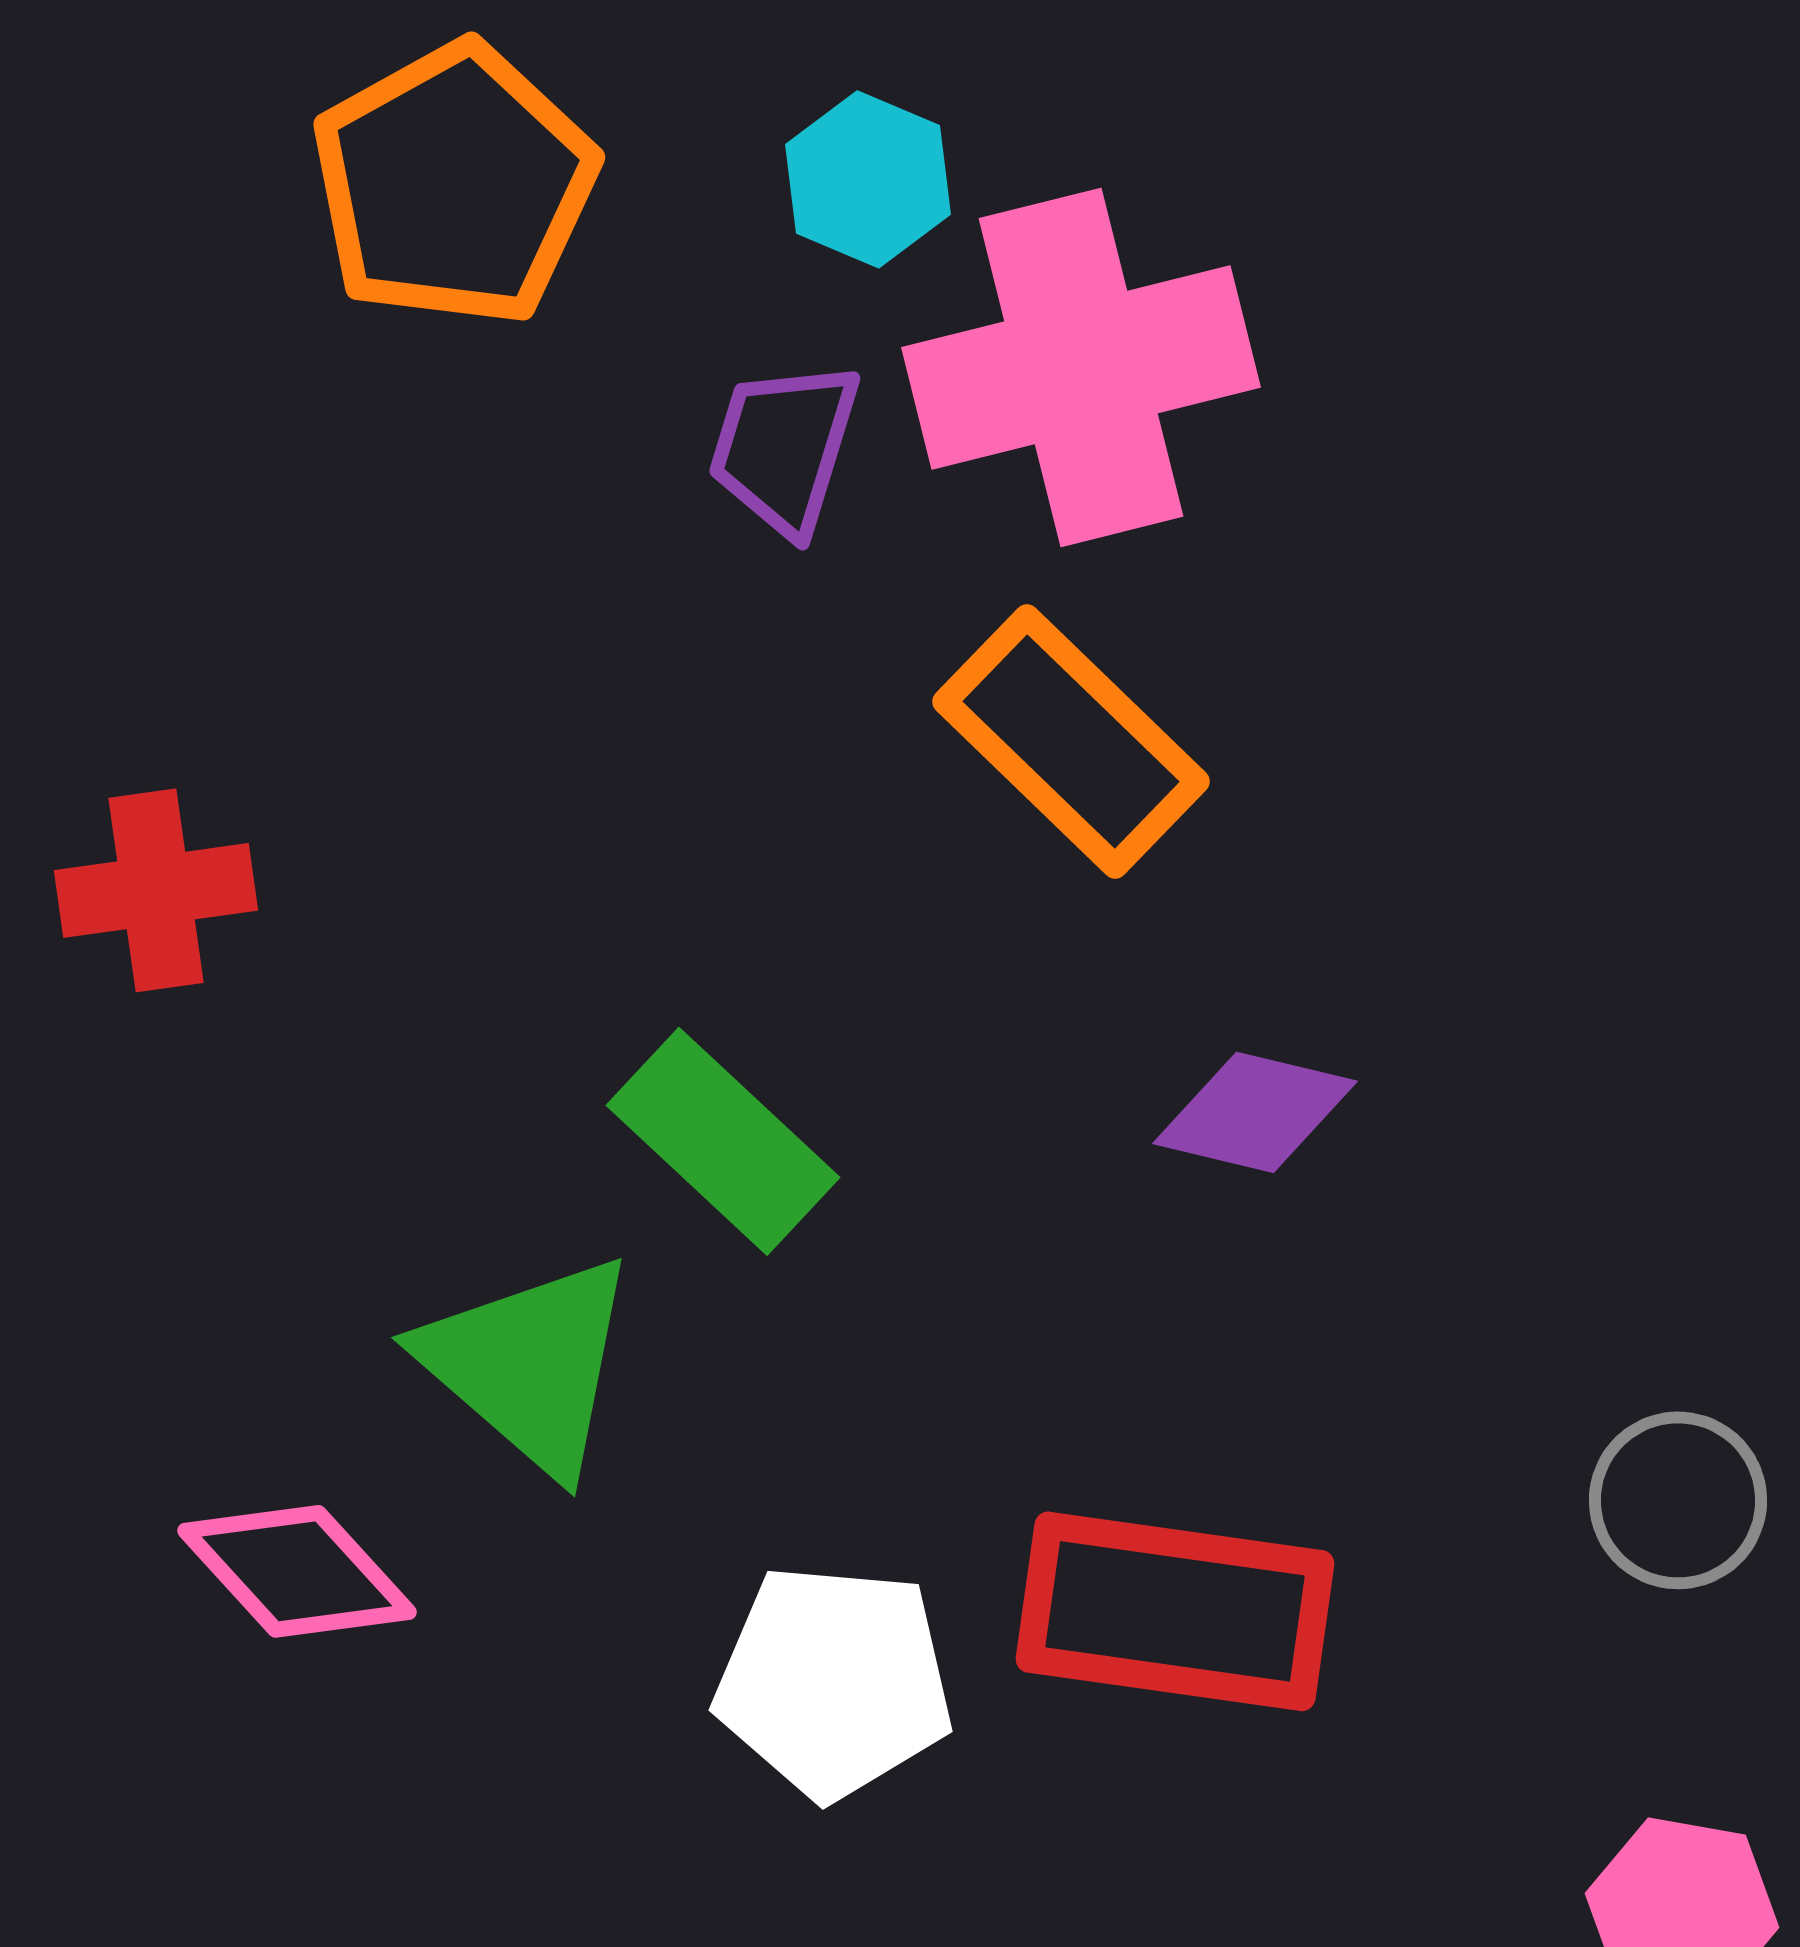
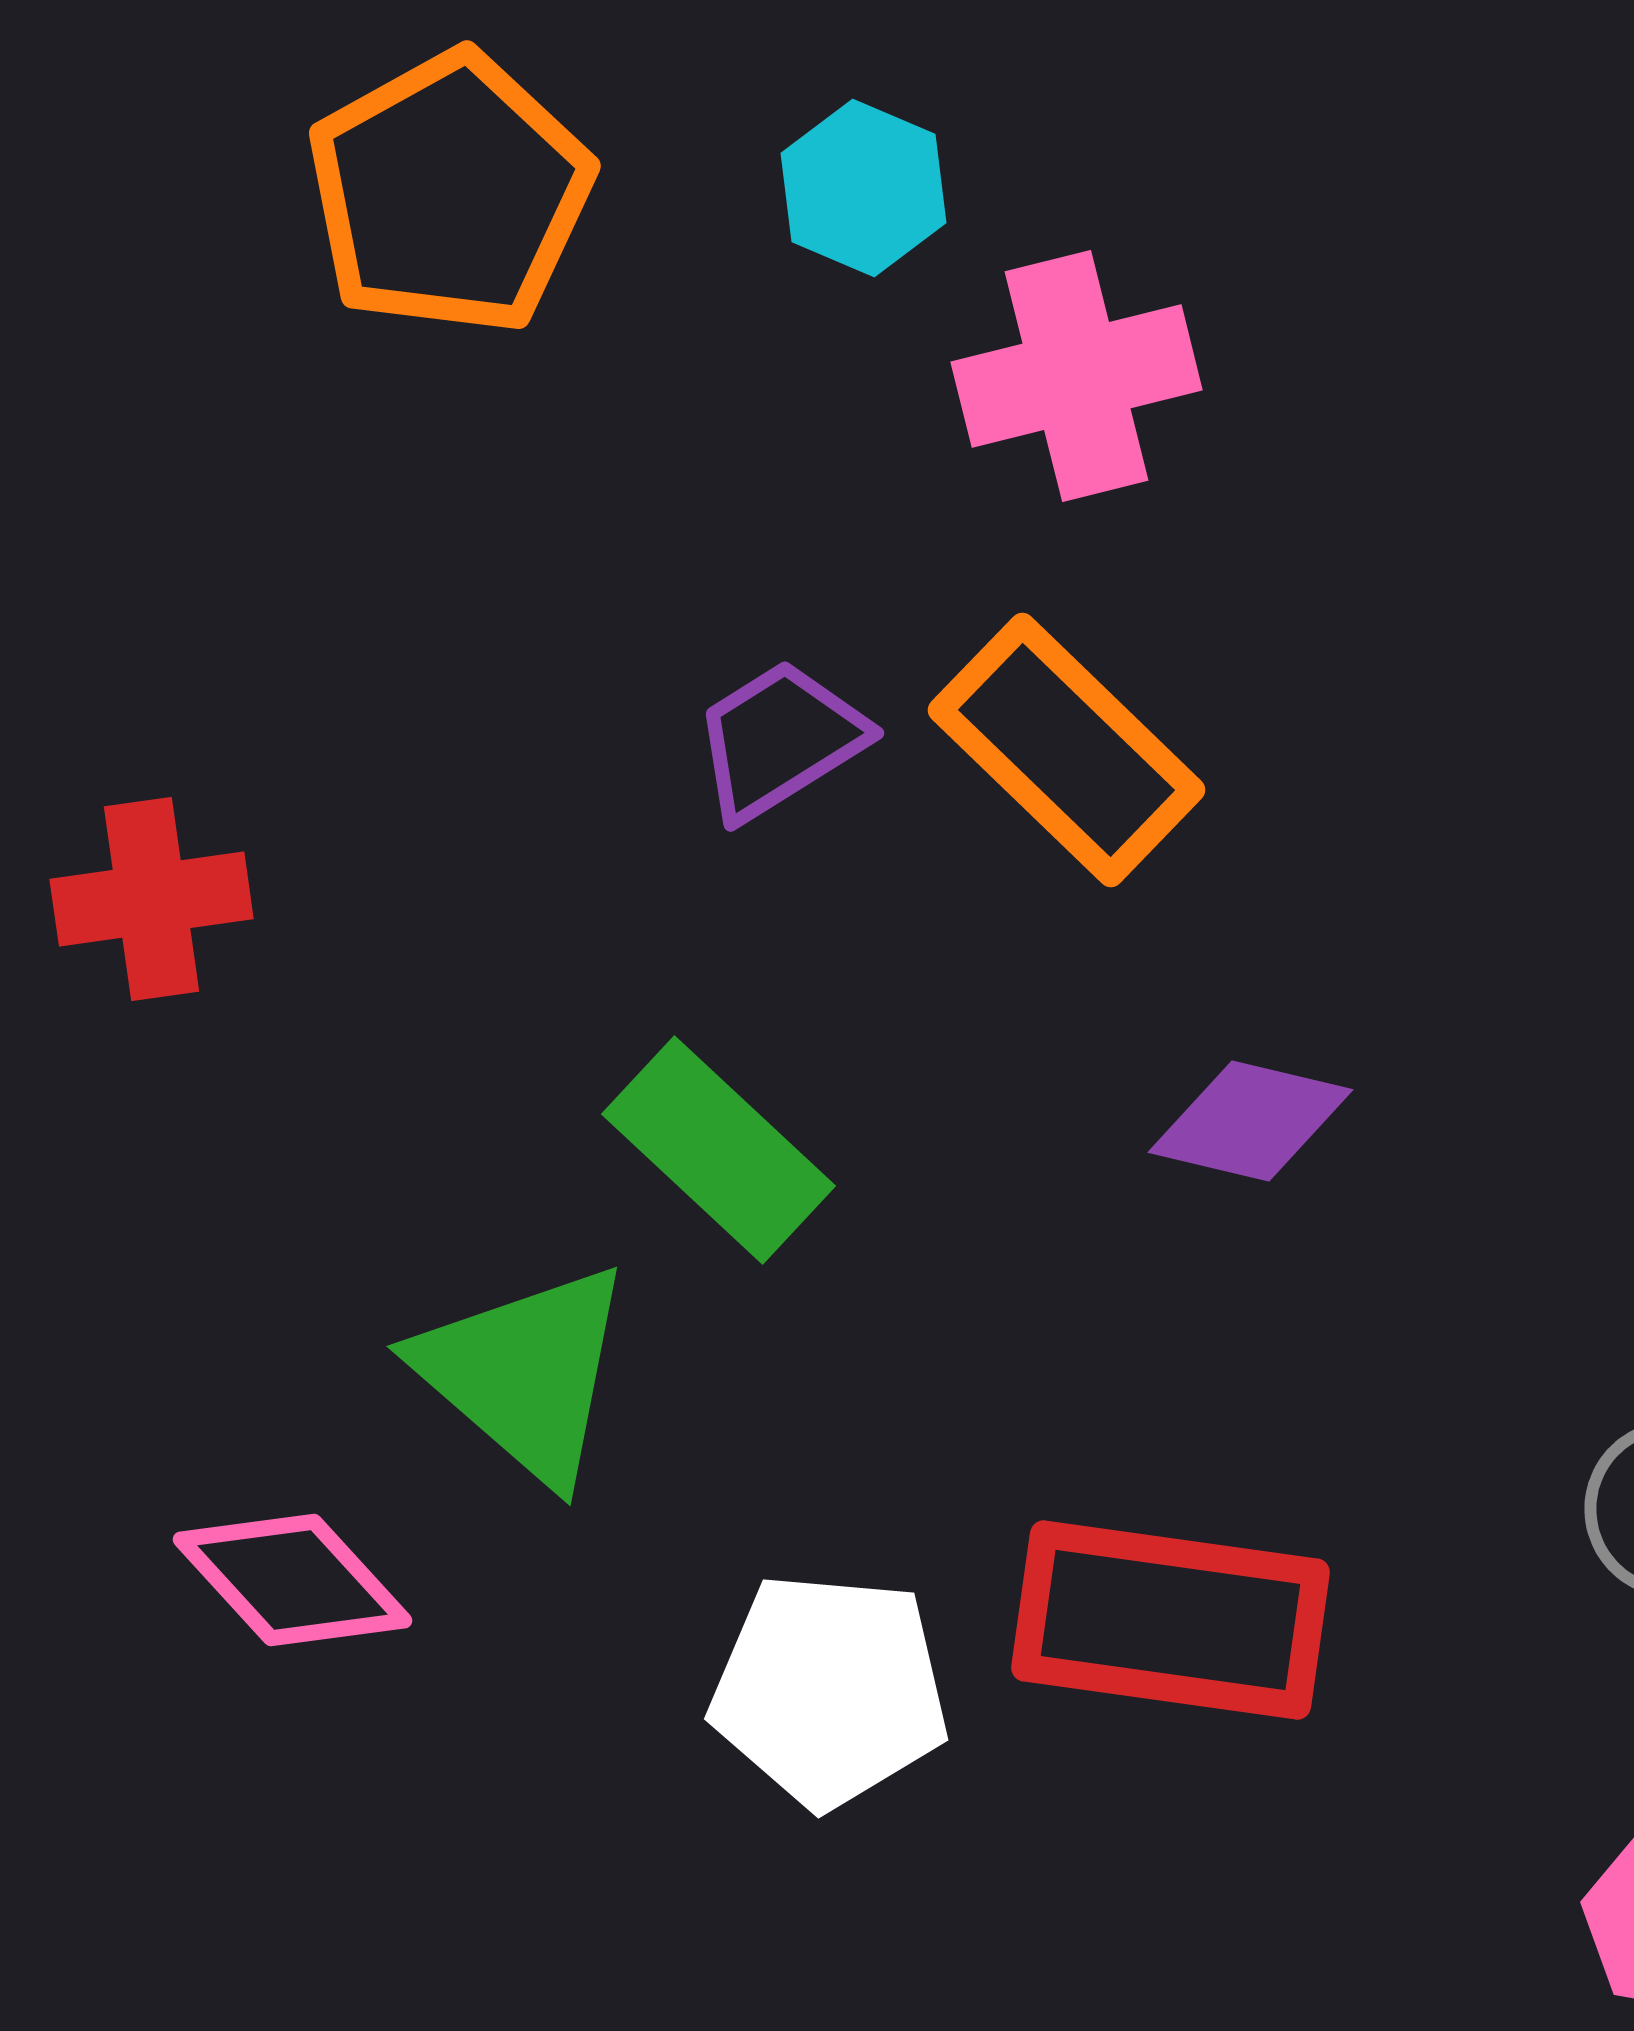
pink cross: (1081, 367) -> (1077, 376), size x0.7
purple trapezoid: (784, 447) -> (780, 740), moved, turned 41

